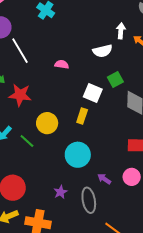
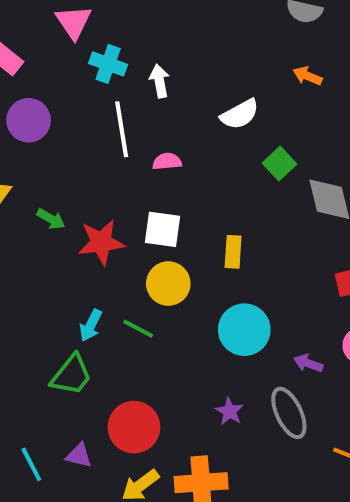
white arrow: (121, 31) -> (159, 81), moved
white line: (20, 51) -> (122, 129), moved, turned 36
white square: (93, 93) -> (163, 229), moved

